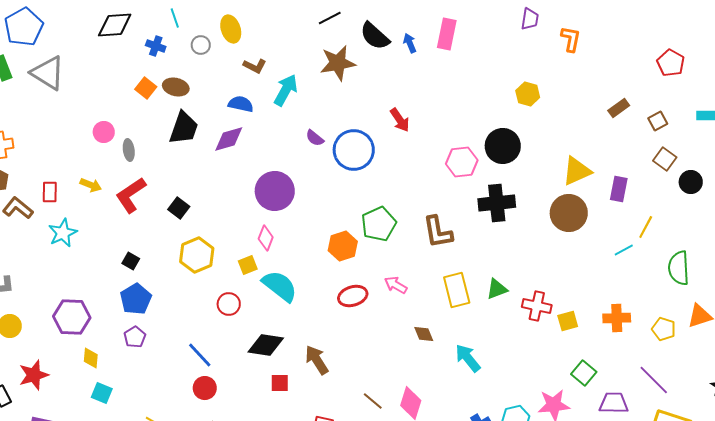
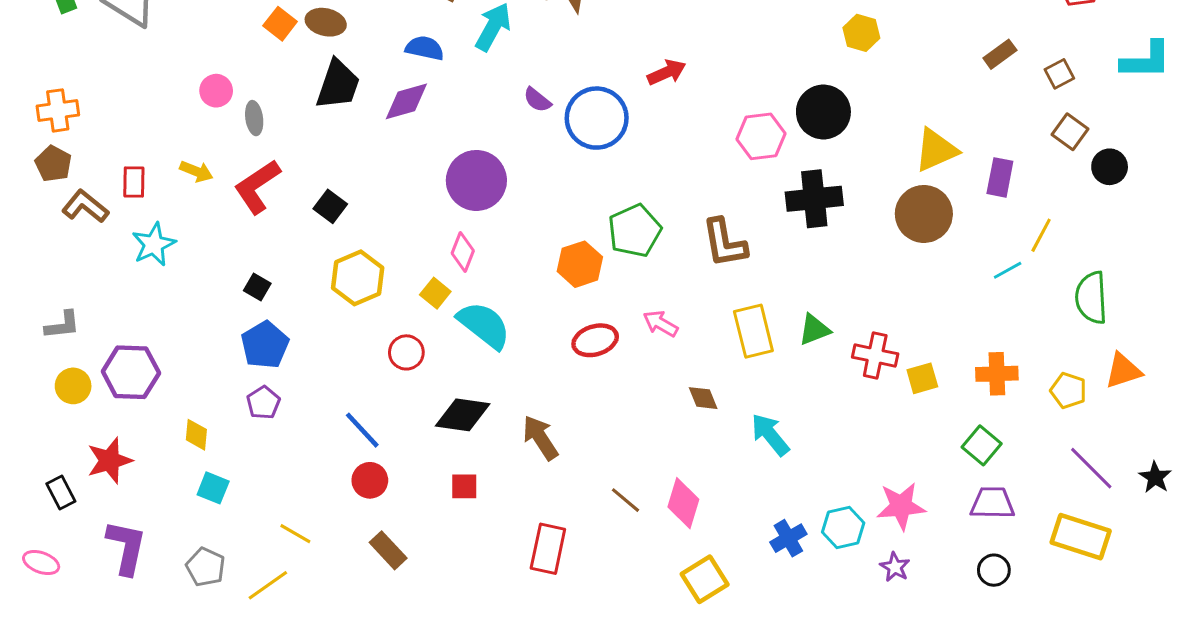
red arrow: (400, 120) -> (667, 72), turned -80
yellow square: (248, 265) -> (435, 293), turned -30
purple hexagon: (72, 317) -> (131, 372), moved
green square: (584, 373) -> (982, 445), moved
purple line: (654, 380) -> (1091, 468), moved
red square: (280, 383) -> (464, 486), moved

